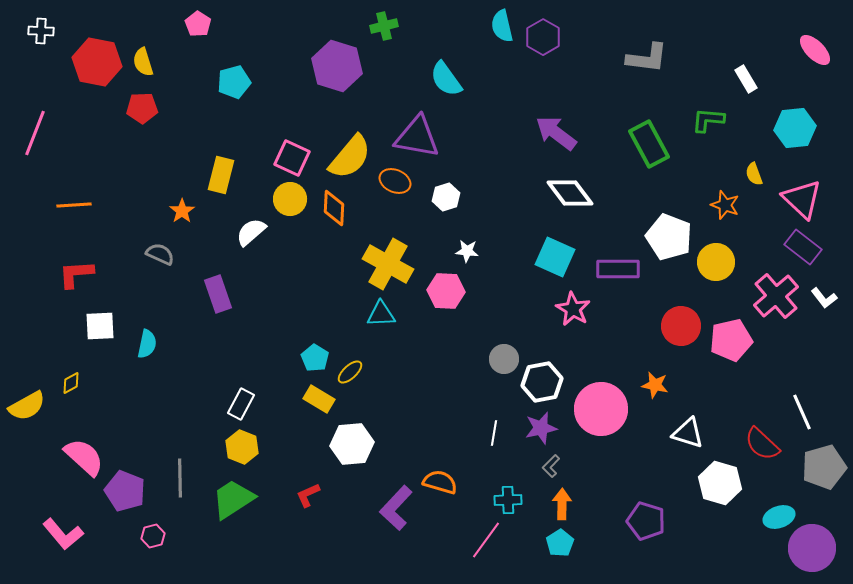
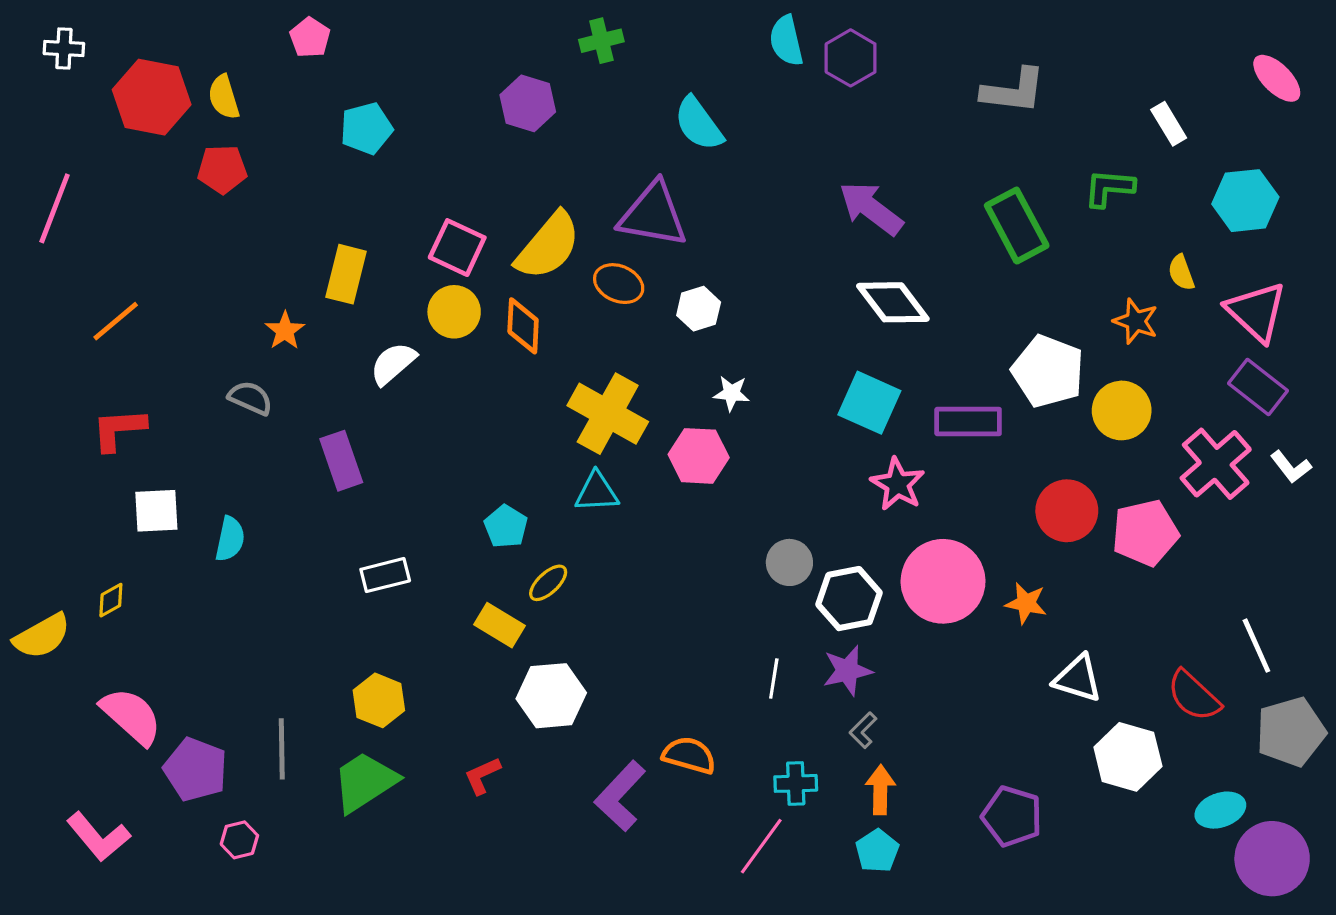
purple hexagon: (337, 66) -> (528, 103), size x0.7
orange line: (74, 205) -> (116, 321), turned -36
cyan pentagon: (315, 358) -> (506, 526), moved
white rectangle: (241, 404) -> (385, 575), moved, turned 48
pink circle: (601, 409) -> (943, 581), moved

